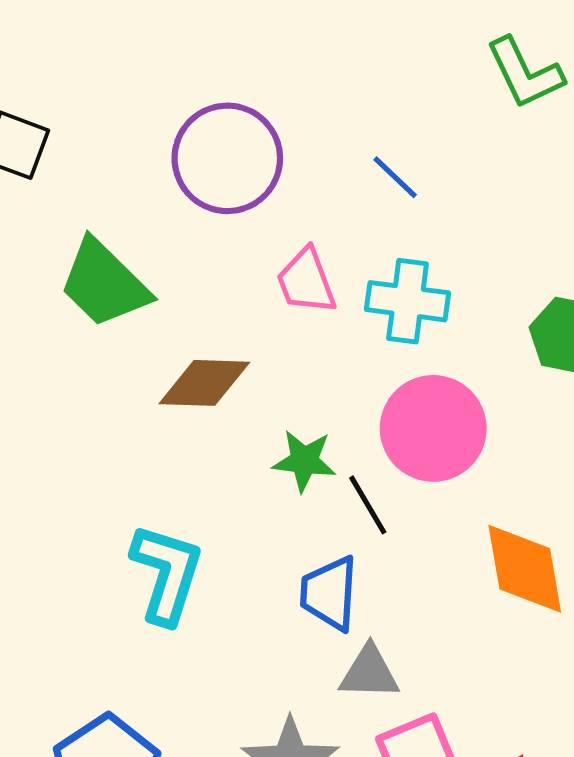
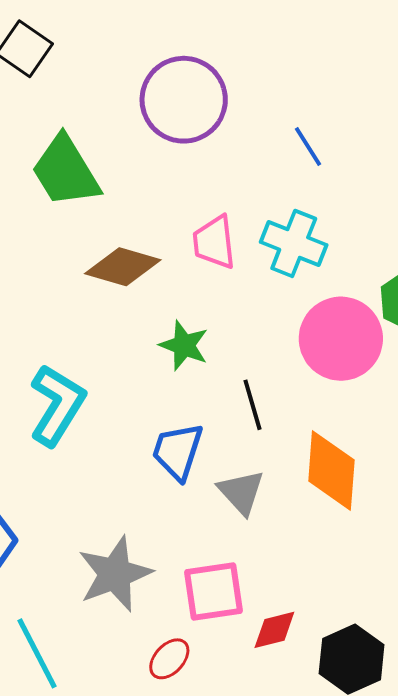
pink trapezoid: (306, 281) -> (214, 242), moved
pink circle: (433, 428) -> (341, 339), moved
black line: (368, 505) -> (253, 405), moved
gray triangle: (369, 673) -> (241, 492), moved, turned 32

